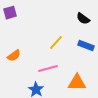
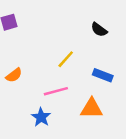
blue rectangle: (86, 46) -> (103, 75), moved

